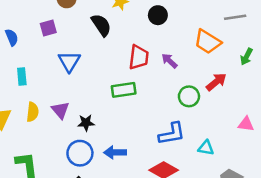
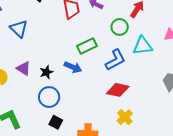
green rectangle: (124, 90) -> (87, 46), moved
cyan triangle: (206, 148) -> (143, 46), moved, size x1.5
blue arrow: (115, 152) -> (73, 67), moved, turned -138

